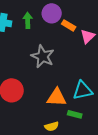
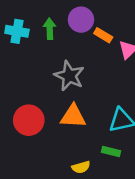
orange triangle: (57, 97) -> (73, 116), moved

